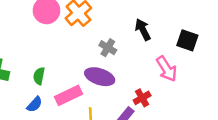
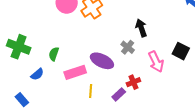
black square: (187, 40) -> (181, 51), moved
gray cross: (108, 48) -> (128, 47), moved
blue semicircle: (35, 104) -> (37, 74), moved

